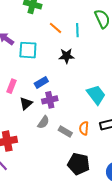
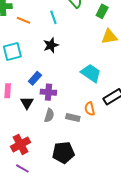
orange line: (55, 28) -> (23, 20), moved
purple cross: (50, 100) -> (48, 92), turned 35
black pentagon: (79, 164) -> (63, 153), moved

